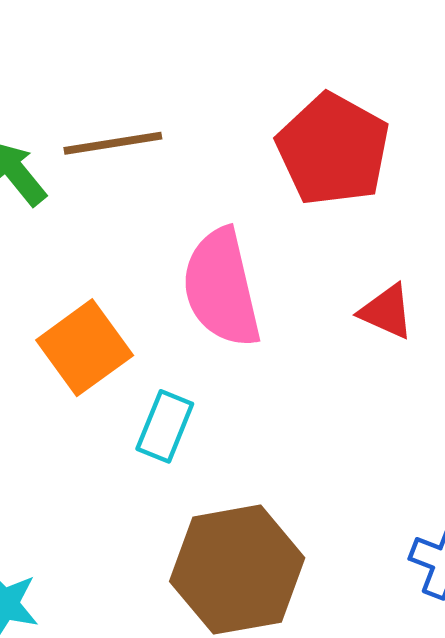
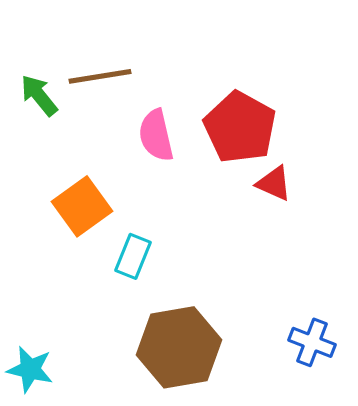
red pentagon: (333, 149) -> (240, 127), moved
pink semicircle: (221, 288) -> (156, 135), moved, size x0.7

